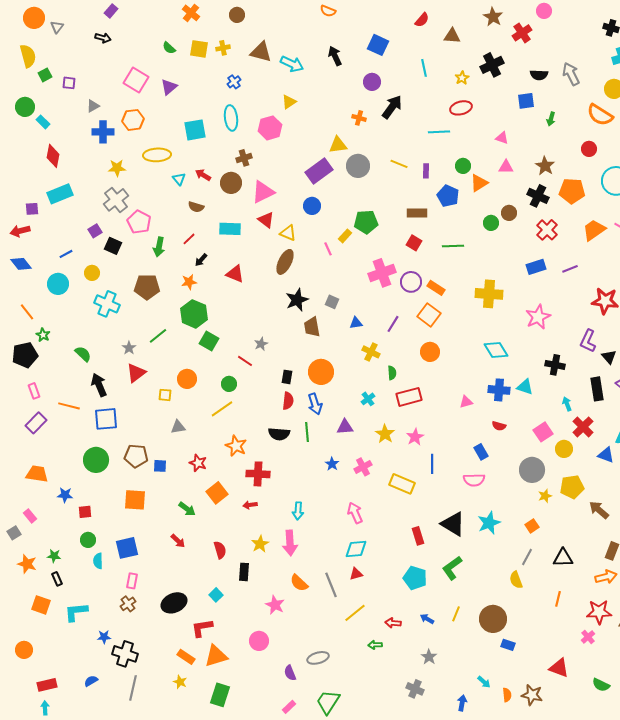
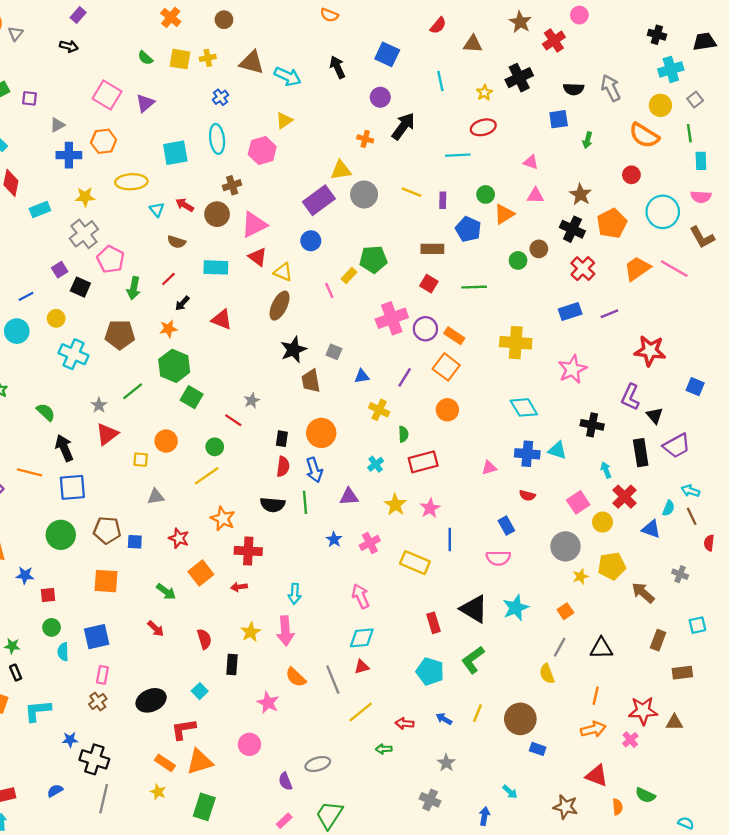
orange pentagon: (572, 191) -> (612, 223), turned -30
cyan rectangle: (60, 194) -> (40, 210), moved, size x0.7
orange arrow: (606, 577) -> (593, 729), moved
orange semicircle: (507, 695) -> (618, 807), moved

